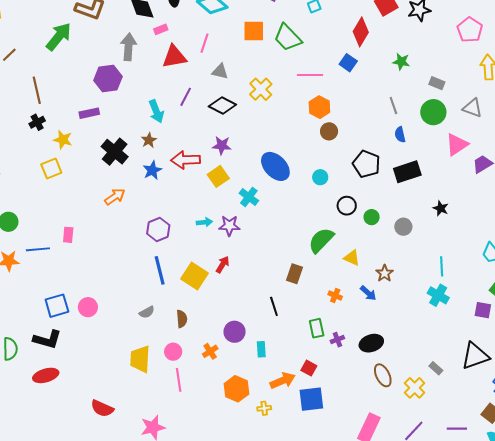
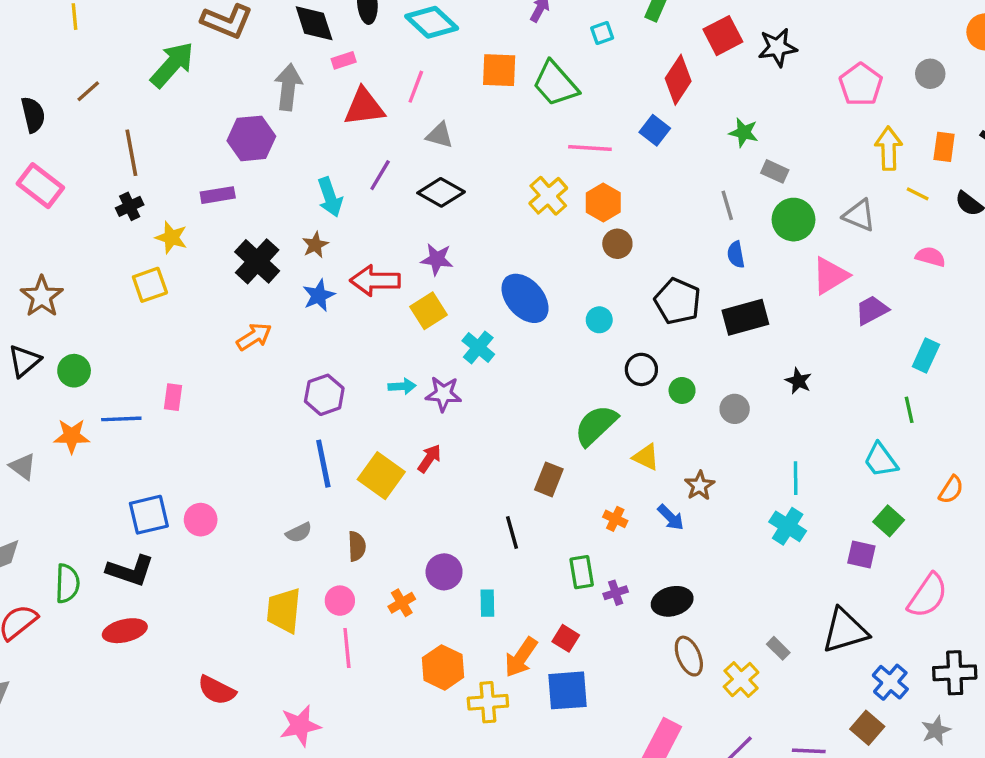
gray rectangle: (437, 83) -> (775, 171), moved
yellow cross: (261, 89) -> (548, 196), moved
orange arrow: (283, 381) -> (521, 657), turned 145
yellow cross: (264, 408) -> (488, 702), size x1.6

